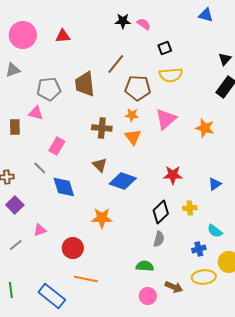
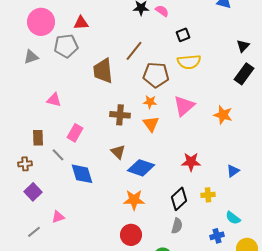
gray pentagon: (49, 89) -> (66, 46), moved
brown rectangle: (15, 127) -> (38, 138), moved
orange star: (102, 218) -> (134, 200), moved
red circle: (73, 248) -> (131, 235), moved

